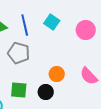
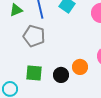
orange circle: (57, 74) -> (80, 67), moved

